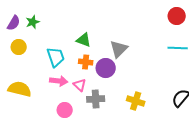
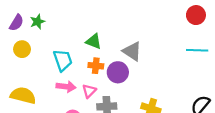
gray triangle: (119, 49) -> (132, 51), turned -42
pink triangle: (80, 85) -> (89, 91), turned 32

